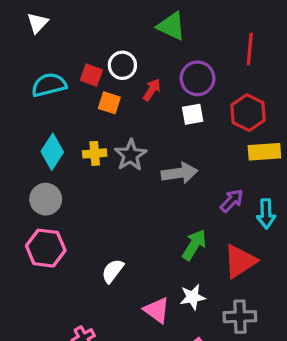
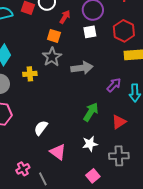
orange square: (109, 103) -> (54, 36), moved
yellow cross: (95, 153) -> (30, 74), moved
red triangle: (240, 261) -> (119, 122), size x0.7
pink triangle: (157, 310) -> (58, 152), moved

